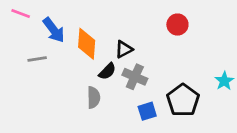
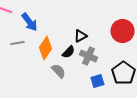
red circle: (177, 25) -> (122, 31), moved, size x1.5
orange diamond: (87, 44) -> (45, 48), moved, turned 30
gray semicircle: (94, 97) -> (58, 71), turned -42

